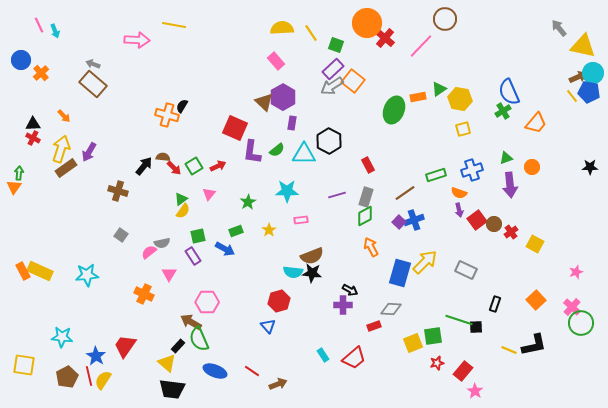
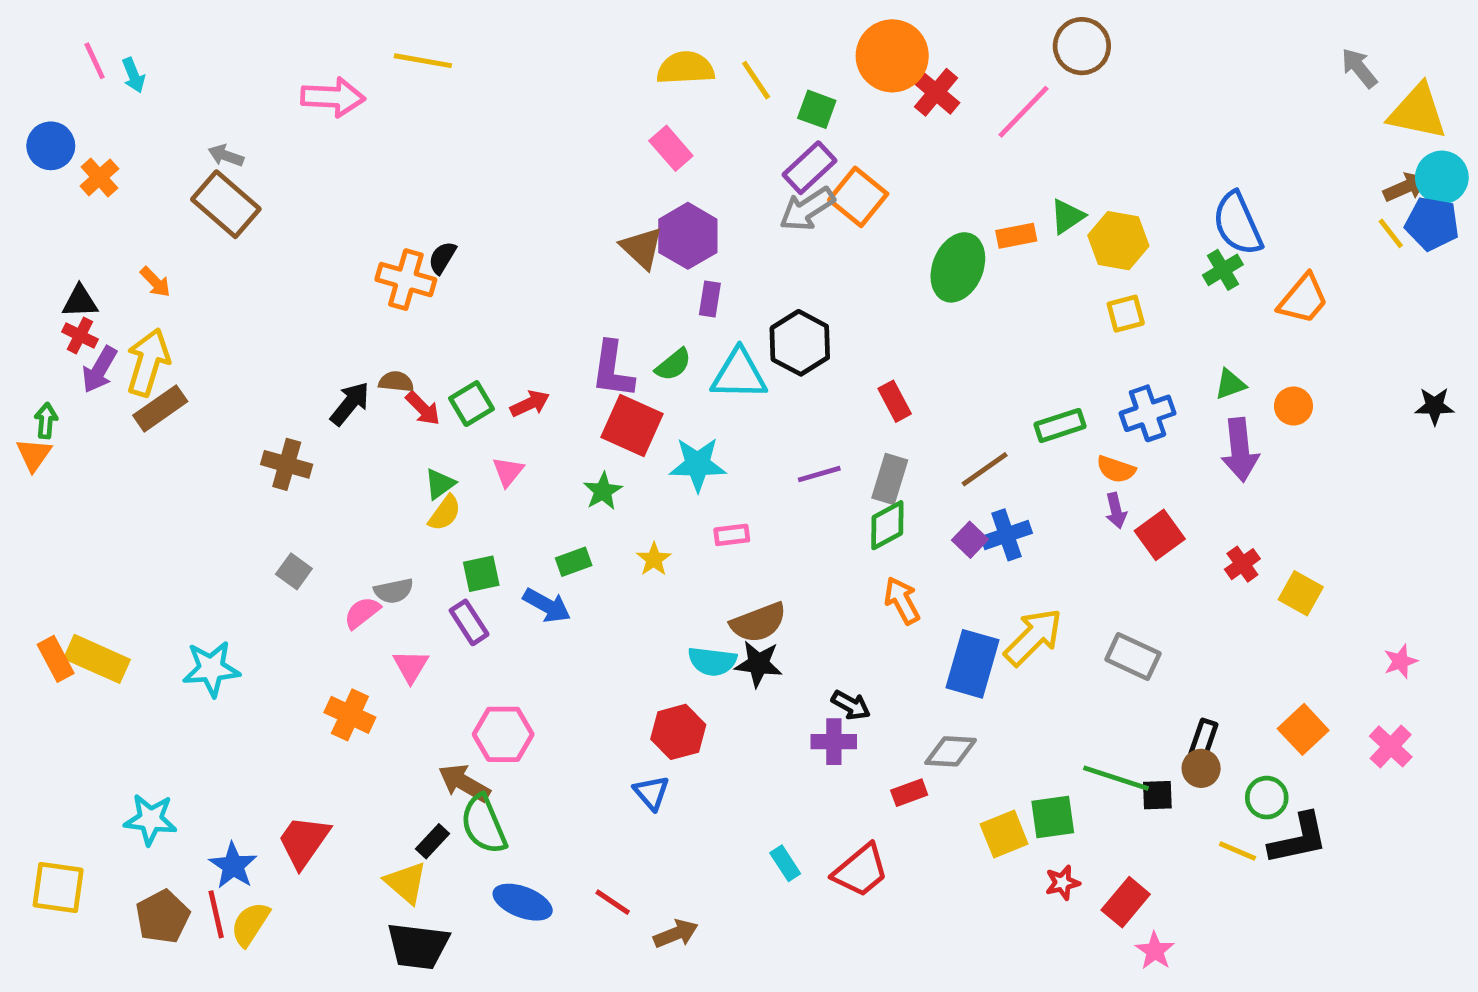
red square: (235, 128) -> (632, 425), moved
purple arrow: (89, 152) -> (99, 370), moved
brown circle: (494, 224) -> (1201, 768), moved
green circle: (581, 323) -> (1267, 798), moved, size x0.7

